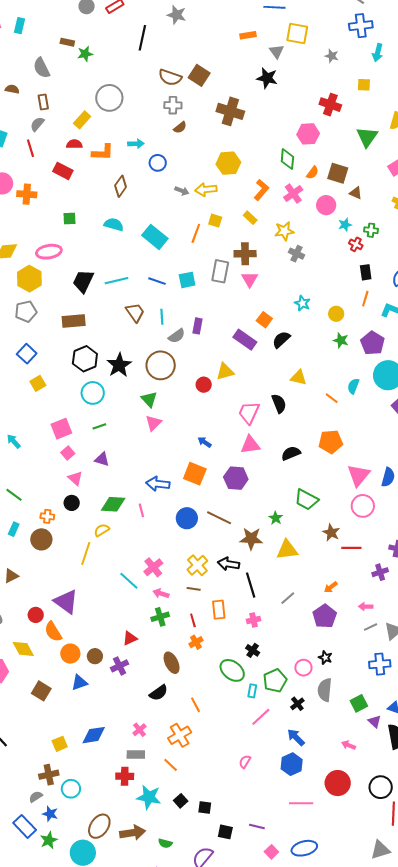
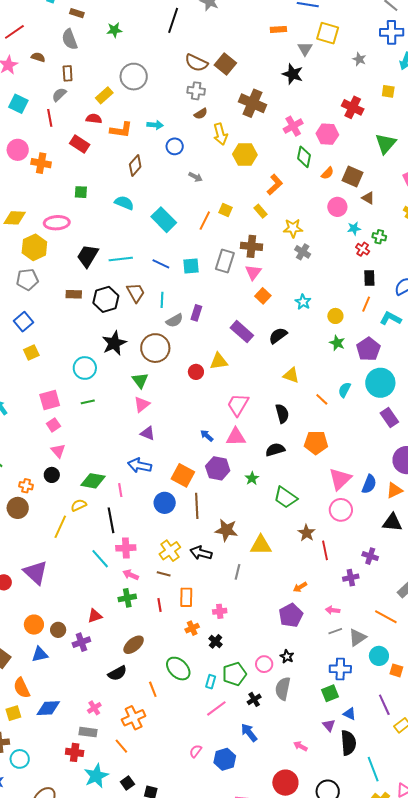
brown rectangle: (67, 42) -> (77, 13), moved
yellow arrow: (206, 190) -> (220, 134), moved, turned -105
pink cross: (293, 194) -> (293, 126), moved
orange square: (264, 320) -> (263, 296), moved
brown rectangle: (74, 321) -> (74, 294), size x0.7
black hexagon: (85, 359) -> (106, 299), moved
black semicircle: (279, 403) -> (282, 414), moved
blue arrow: (205, 442) -> (207, 436), moved
purple triangle: (102, 459) -> (148, 433), moved
orange square: (195, 474) -> (183, 475), moved
brown line: (219, 518) -> (197, 506), turned 55
green star: (276, 518) -> (252, 478), moved
red line: (351, 548) -> (325, 550), turned 72
pink cross: (153, 567) -> (126, 548), turned 30
black line: (251, 585) -> (111, 520), moved
gray line: (288, 598) -> (238, 572), moved, turned -42
orange semicircle: (53, 632) -> (22, 688), moved
orange cross: (196, 642) -> (192, 628), moved
brown ellipse: (172, 663) -> (134, 645), turned 70
green ellipse: (232, 670) -> (178, 669), moved
green square: (359, 703) -> (330, 693), moved
blue hexagon: (292, 764) -> (225, 759), moved
cyan star: (149, 797) -> (96, 776), turned 30

